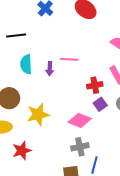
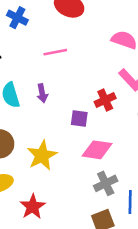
pink line: (69, 59) -> (55, 52), moved
purple square: (100, 104) -> (79, 119), moved, turned -32

